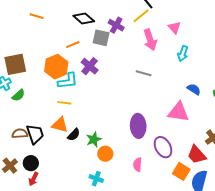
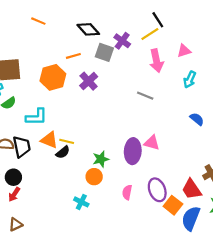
pink triangle: (174, 28) -> (184, 51), turned 48
cyan L-shape: (68, 81) -> (36, 117), moved
yellow line: (64, 103) -> (67, 141), moved
pink triangle: (178, 112) -> (152, 143), moved, size x0.7
green star: (94, 139) -> (101, 159), moved
purple ellipse: (163, 147) -> (157, 190), moved

